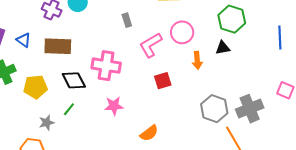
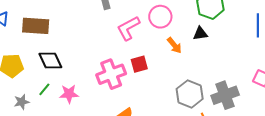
orange arrow: (197, 60) -> (174, 45), turned -36
pink cross: (106, 66) -> (111, 74), moved, turned -32
pink star: (114, 106) -> (69, 94), moved

